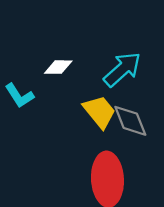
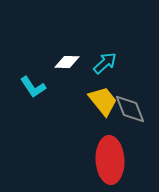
cyan arrow: (122, 69) -> (105, 63), moved, size x0.7

